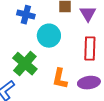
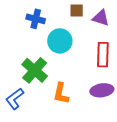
purple triangle: (88, 14) -> (101, 18), turned -42
orange L-shape: (60, 79) -> (61, 93), moved

